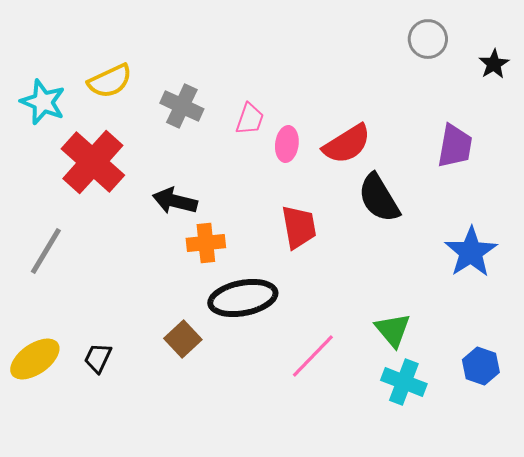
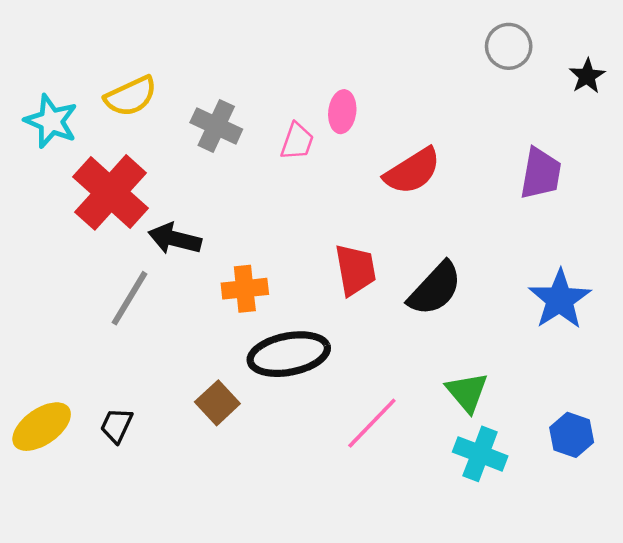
pink ellipse: (287, 144) -> (342, 112), moved
black semicircle: (379, 198) -> (435, 289), moved, turned -106
black arrow: (175, 201) -> (175, 239), moved
gray line: (46, 251) -> (130, 298), moved

